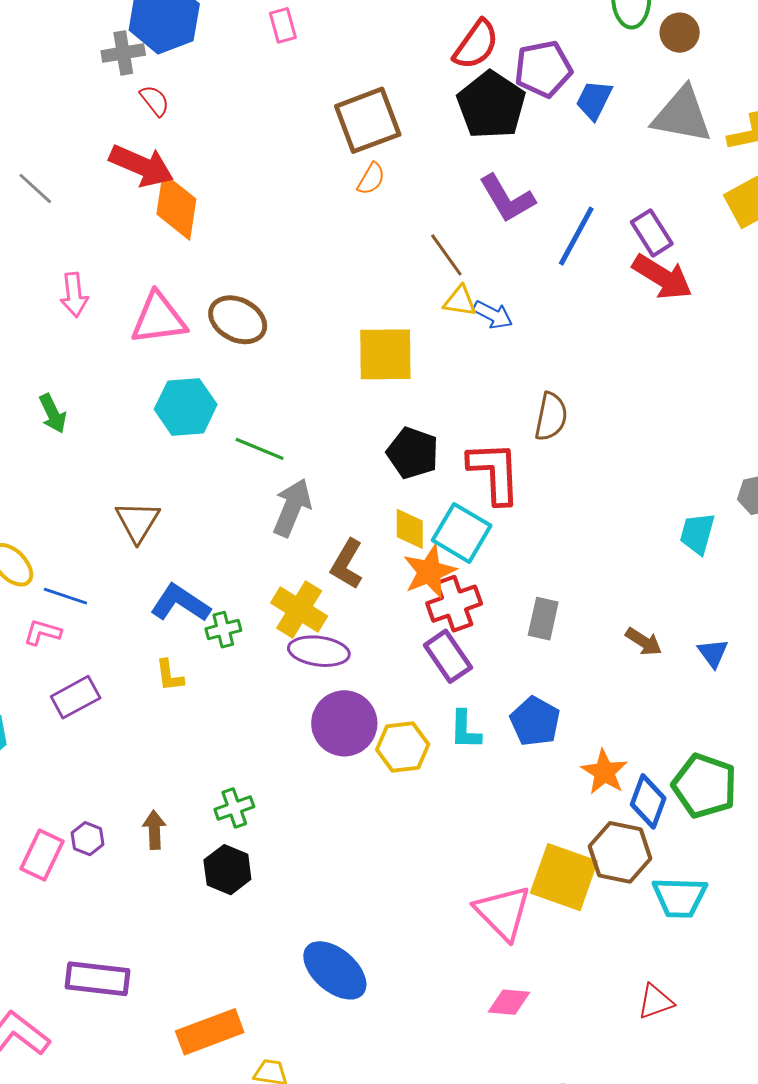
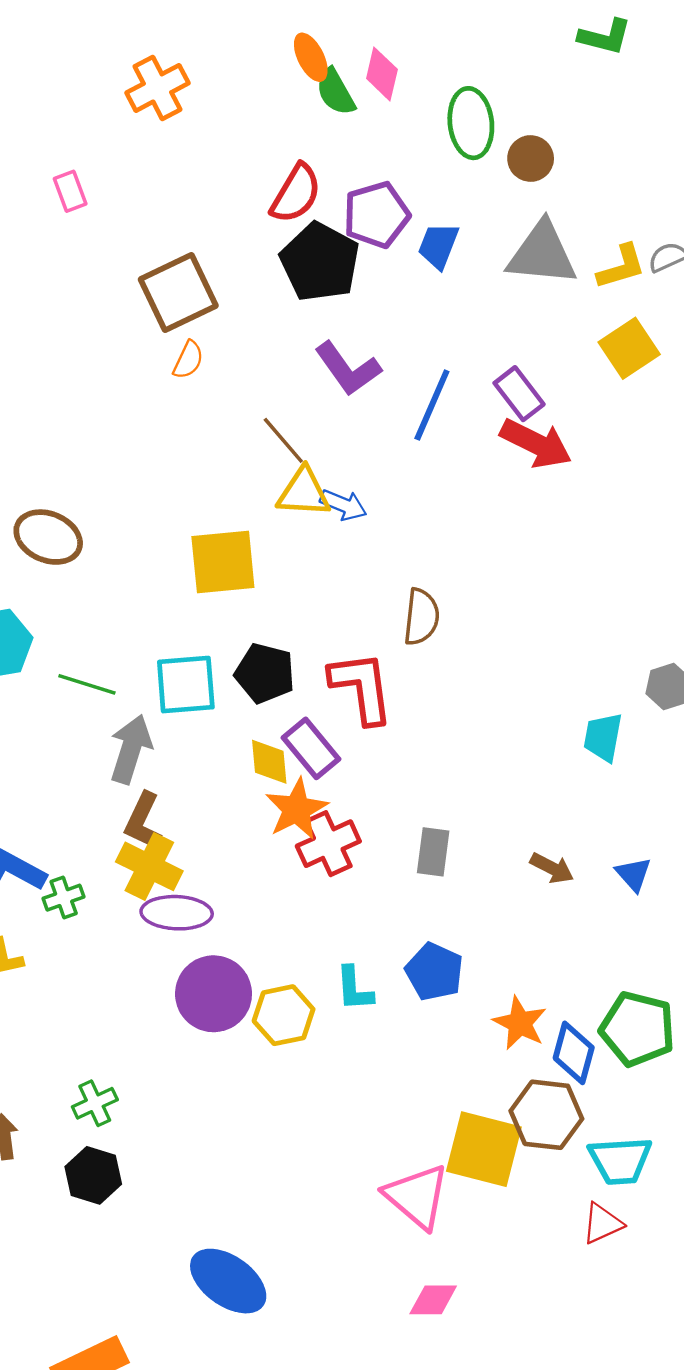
yellow triangle: (460, 301) -> (304, 492), size x1.4
cyan square: (462, 533) -> (186, 685), moved, turned -30
brown L-shape: (347, 564) -> (143, 821), moved
purple rectangle: (448, 656) -> (311, 748), moved
red triangle: (655, 1002) -> (602, 1224), moved

